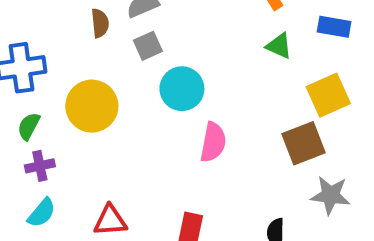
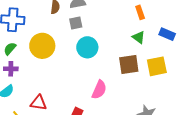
pink semicircle: (213, 142) -> (99, 90), moved
brown square: (303, 143) -> (129, 65), moved

